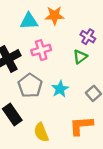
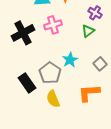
gray pentagon: (30, 86) -> (50, 73), moved

